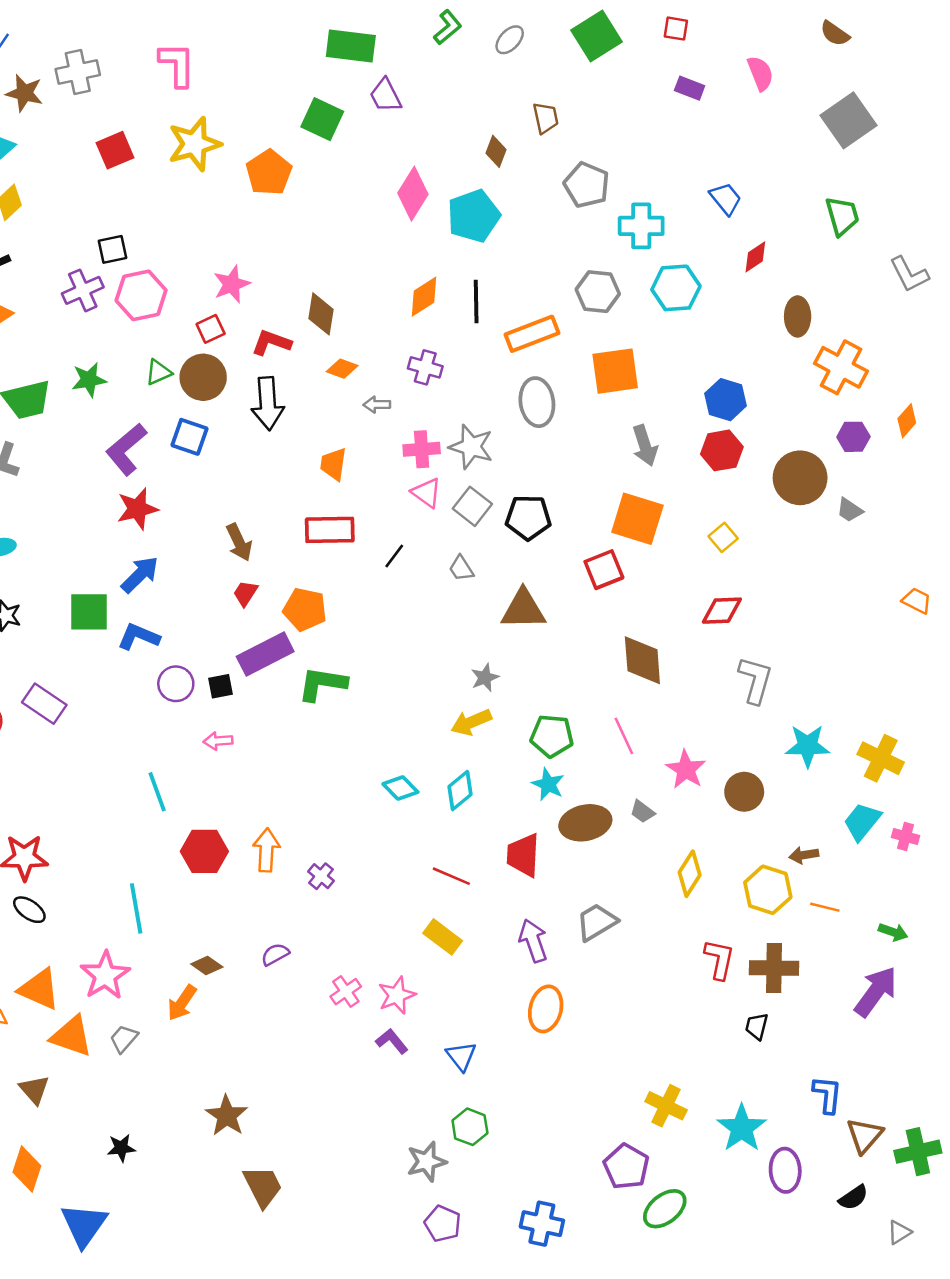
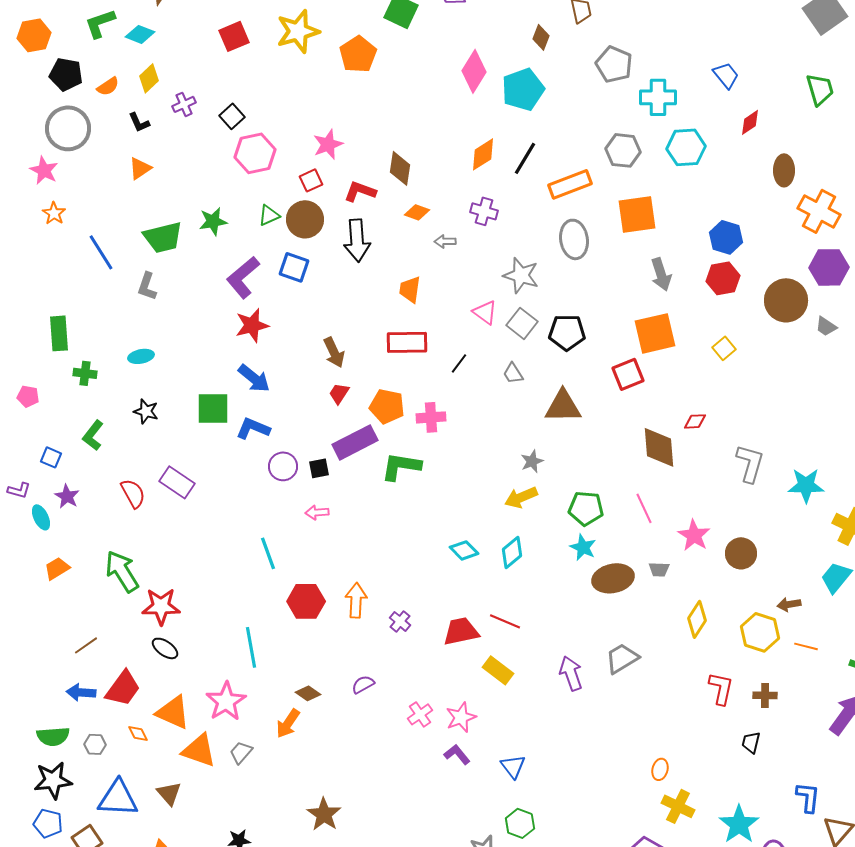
black square: (113, 249) -> (232, 116), turned -30
purple cross: (83, 290) -> (184, 104), moved, size x0.7
black line: (476, 302) -> (525, 158), turned 32
purple hexagon: (853, 437) -> (829, 267), size x1.5
pink cross: (422, 449) -> (431, 417), moved
orange square: (637, 519) -> (655, 333), turned -30
blue arrow: (140, 575) -> (254, 378), turned 84
red diamond: (722, 611) -> (695, 421), moved, size x0.7
cyan star: (807, 746) -> (806, 485), moved
gray trapezoid: (642, 812) -> (659, 569), turned -35
red trapezoid: (523, 855) -> (461, 631), moved, turned 75
brown cross: (774, 968) -> (765, 695), size x0.6
orange ellipse: (546, 1009) -> (660, 769), moved, size x0.6

